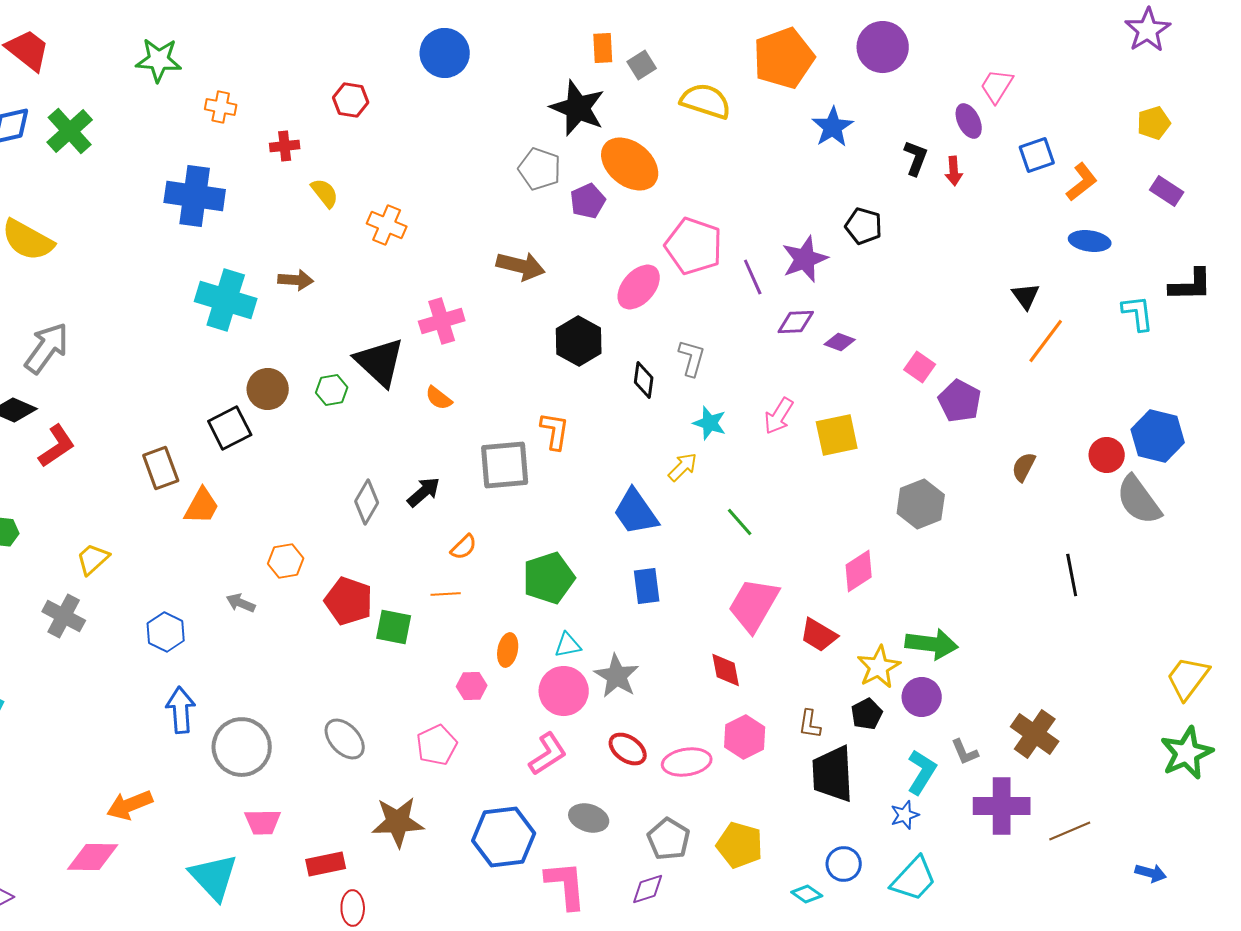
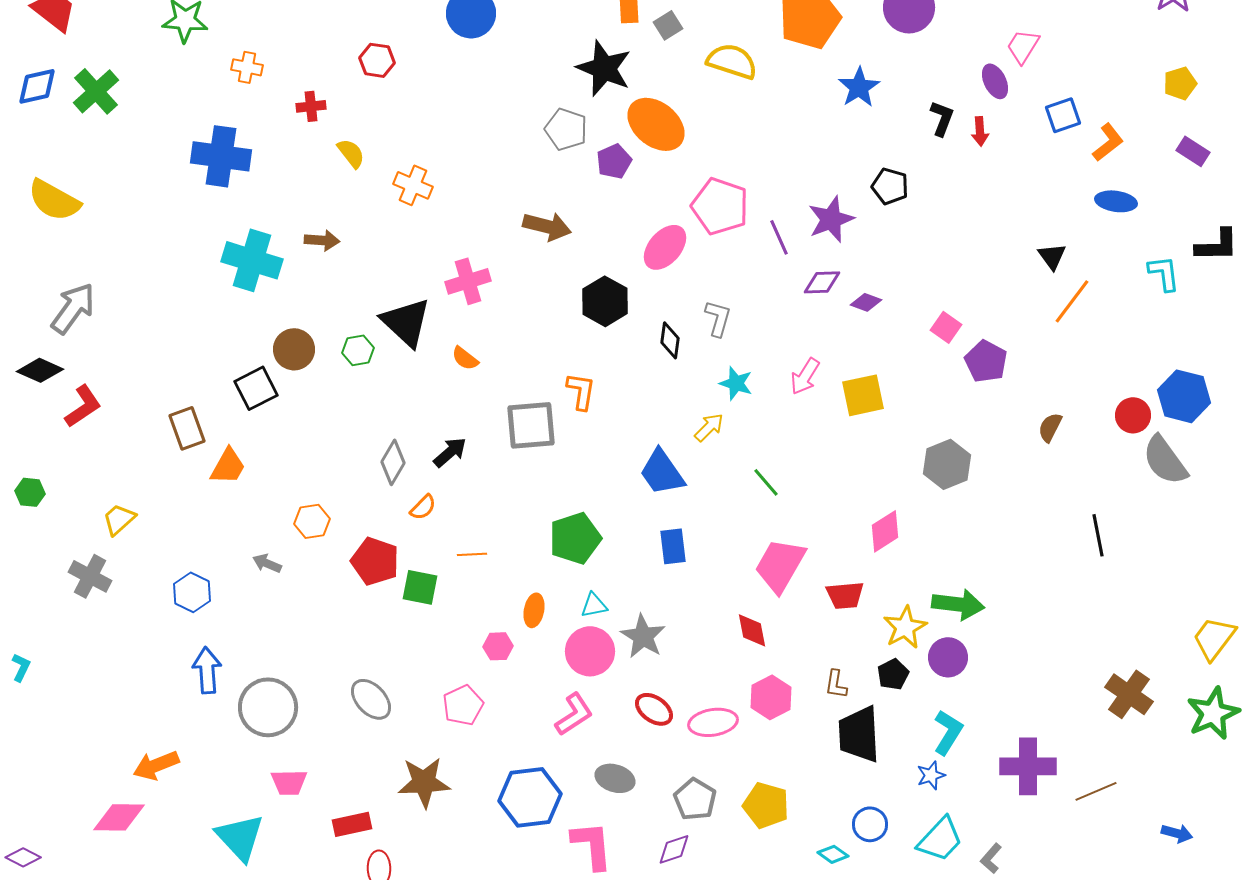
orange semicircle: (464, 547) -> (423, 507), moved
red trapezoid: (819, 635) -> (845, 595), turned -36
brown cross: (1035, 734) -> (1129, 694), moved
gray L-shape: (965, 752) -> (991, 858), moved, turned 64

